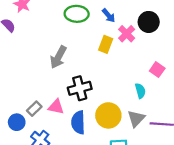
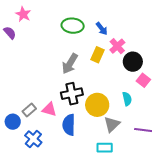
black circle: (149, 22) -> (133, 62), moved
gray arrow: (58, 57) -> (70, 64), moved
yellow circle: (108, 115) -> (97, 105), moved
gray triangle: (136, 119) -> (112, 124), moved

